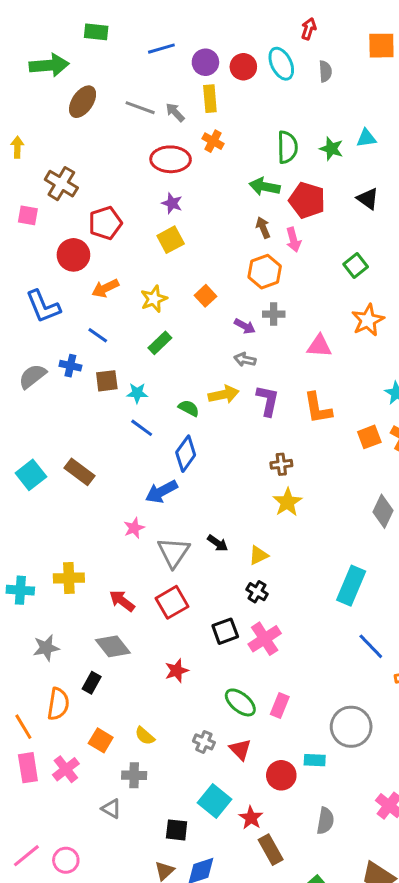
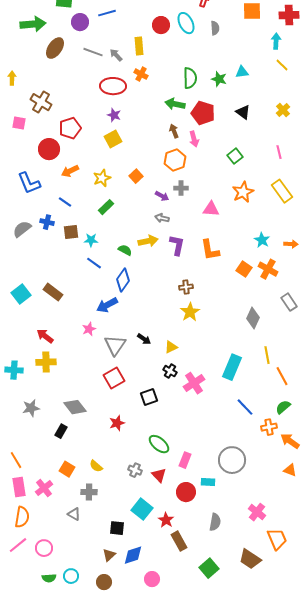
purple circle: (205, 62) -> (80, 22), moved
orange square: (369, 437) -> (244, 269), turned -35
red arrow: (122, 601) -> (45, 336), moved
pink cross: (265, 639) -> (194, 383), moved
orange semicircle: (58, 704) -> (22, 517), moved
pink rectangle: (280, 705) -> (185, 460), moved

